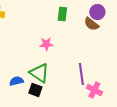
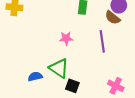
purple line: (81, 74) -> (102, 41), moved
black square: (35, 90) -> (72, 86), moved

